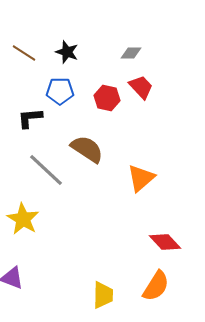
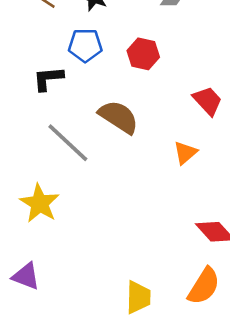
red trapezoid: (141, 87) -> (208, 101), moved
orange triangle: (141, 178) -> (185, 153), size x0.7

